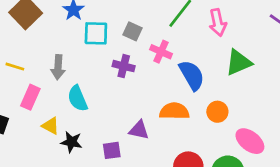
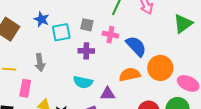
green triangle: (239, 62) -> (183, 24), moved
cyan semicircle: (78, 98) -> (83, 82), moved, turned -42
orange circle: (217, 112) -> (160, 68), size x1.6

